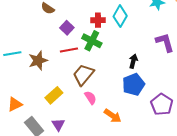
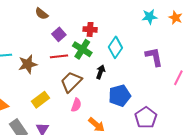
cyan diamond: (120, 16) -> (115, 47), moved
black arrow: (133, 61) -> (100, 72), moved
pink semicircle: (90, 98) -> (76, 105), turned 48

